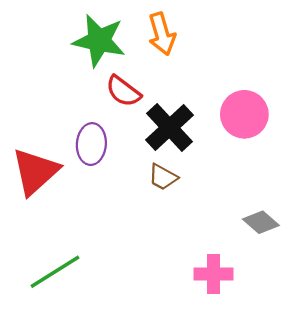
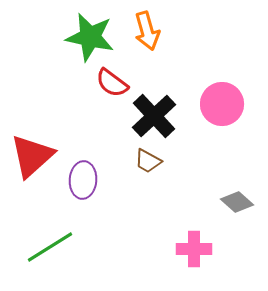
purple ellipse: (91, 144) -> (83, 180), moved

